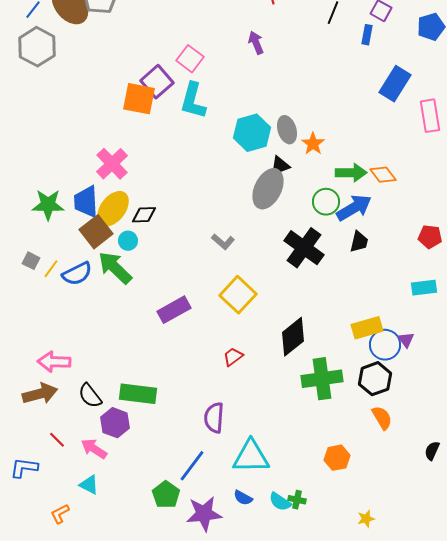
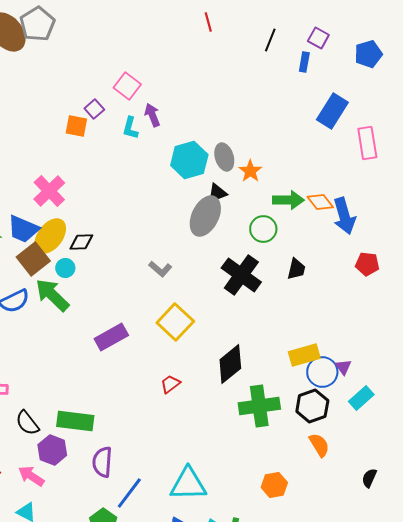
purple arrow: (256, 43) -> (152, 115), moved
purple square: (157, 82) -> (94, 109), size x0.6
orange square: (139, 99) -> (76, 126), size x0.7
cyan L-shape: (193, 101) -> (130, 128), size x0.6
blue trapezoid: (86, 202) -> (23, 229), turned -64
blue arrow: (354, 208) -> (344, 216), moved, turned 105
cyan rectangle: (424, 288) -> (361, 398), moved, turned -35
purple semicircle: (214, 418) -> (102, 462), moved

